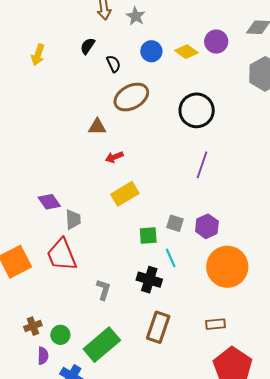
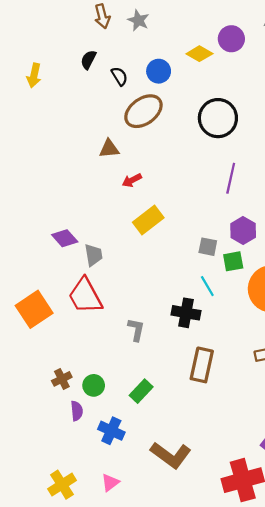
blue circle: (151, 51) -> (159, 71), moved
purple hexagon: (207, 226) -> (243, 230), moved
green square: (148, 235) -> (233, 261), moved
green rectangle: (102, 345) -> (141, 391), size x0.6

